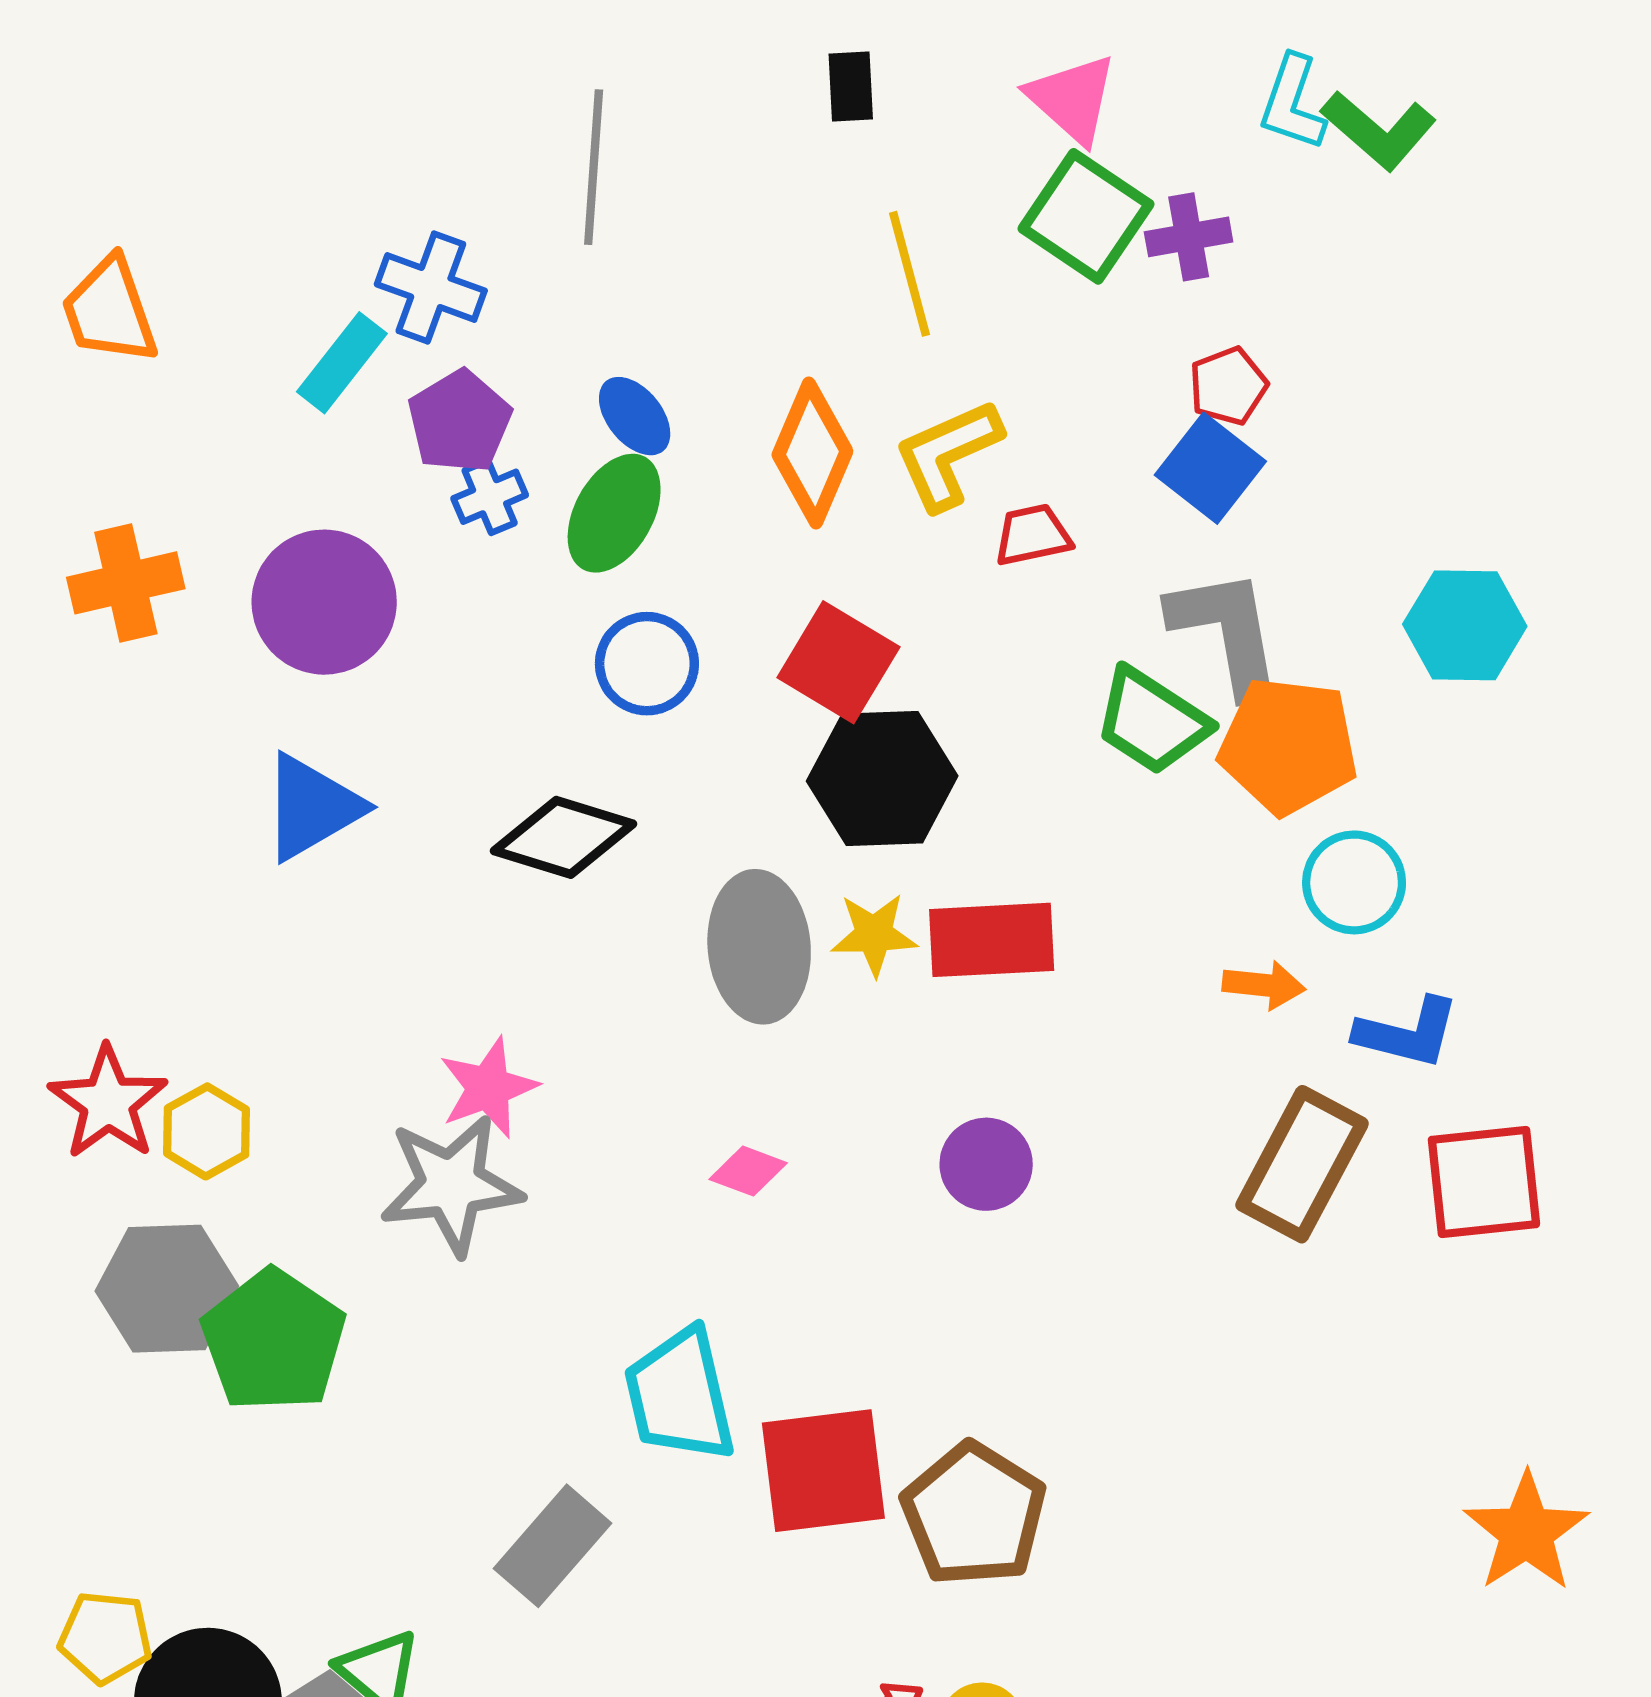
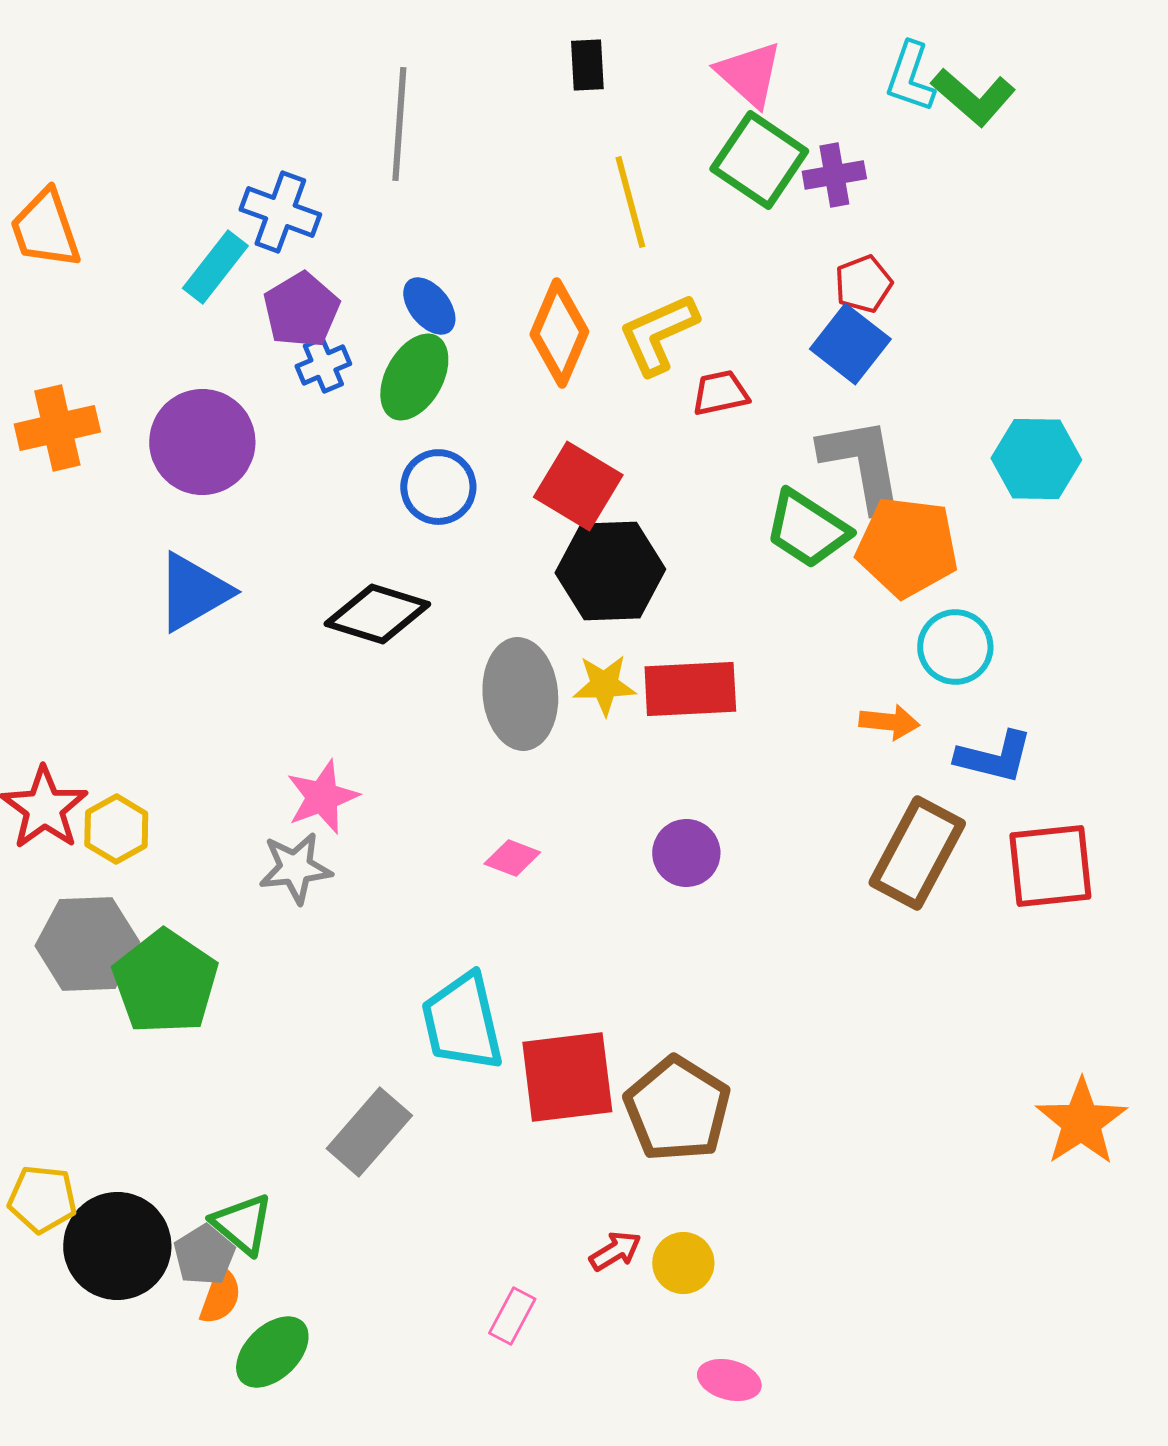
gray star: (451, 1185) -> (295, 868), size x0.7

